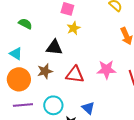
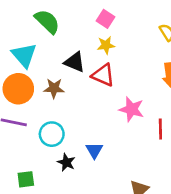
green semicircle: (25, 24) -> (47, 21), size x1.5
cyan triangle: (16, 54) -> (24, 55), size x1.5
red triangle: (75, 75) -> (103, 75), moved

